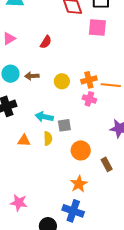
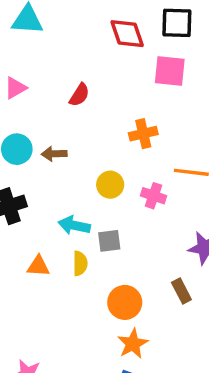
orange cross: (89, 80) -> (143, 134), moved
yellow circle: (62, 81) -> (110, 185), moved
orange circle: (81, 150) -> (125, 302), moved
brown rectangle: (107, 164) -> (181, 291), moved

